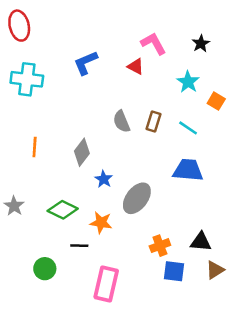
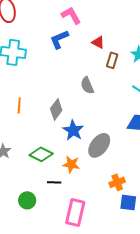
pink L-shape: (154, 43) -> (71, 15), moved
brown rectangle: (154, 122) -> (112, 60), moved
blue star: (104, 179) -> (73, 130), size x1.5

